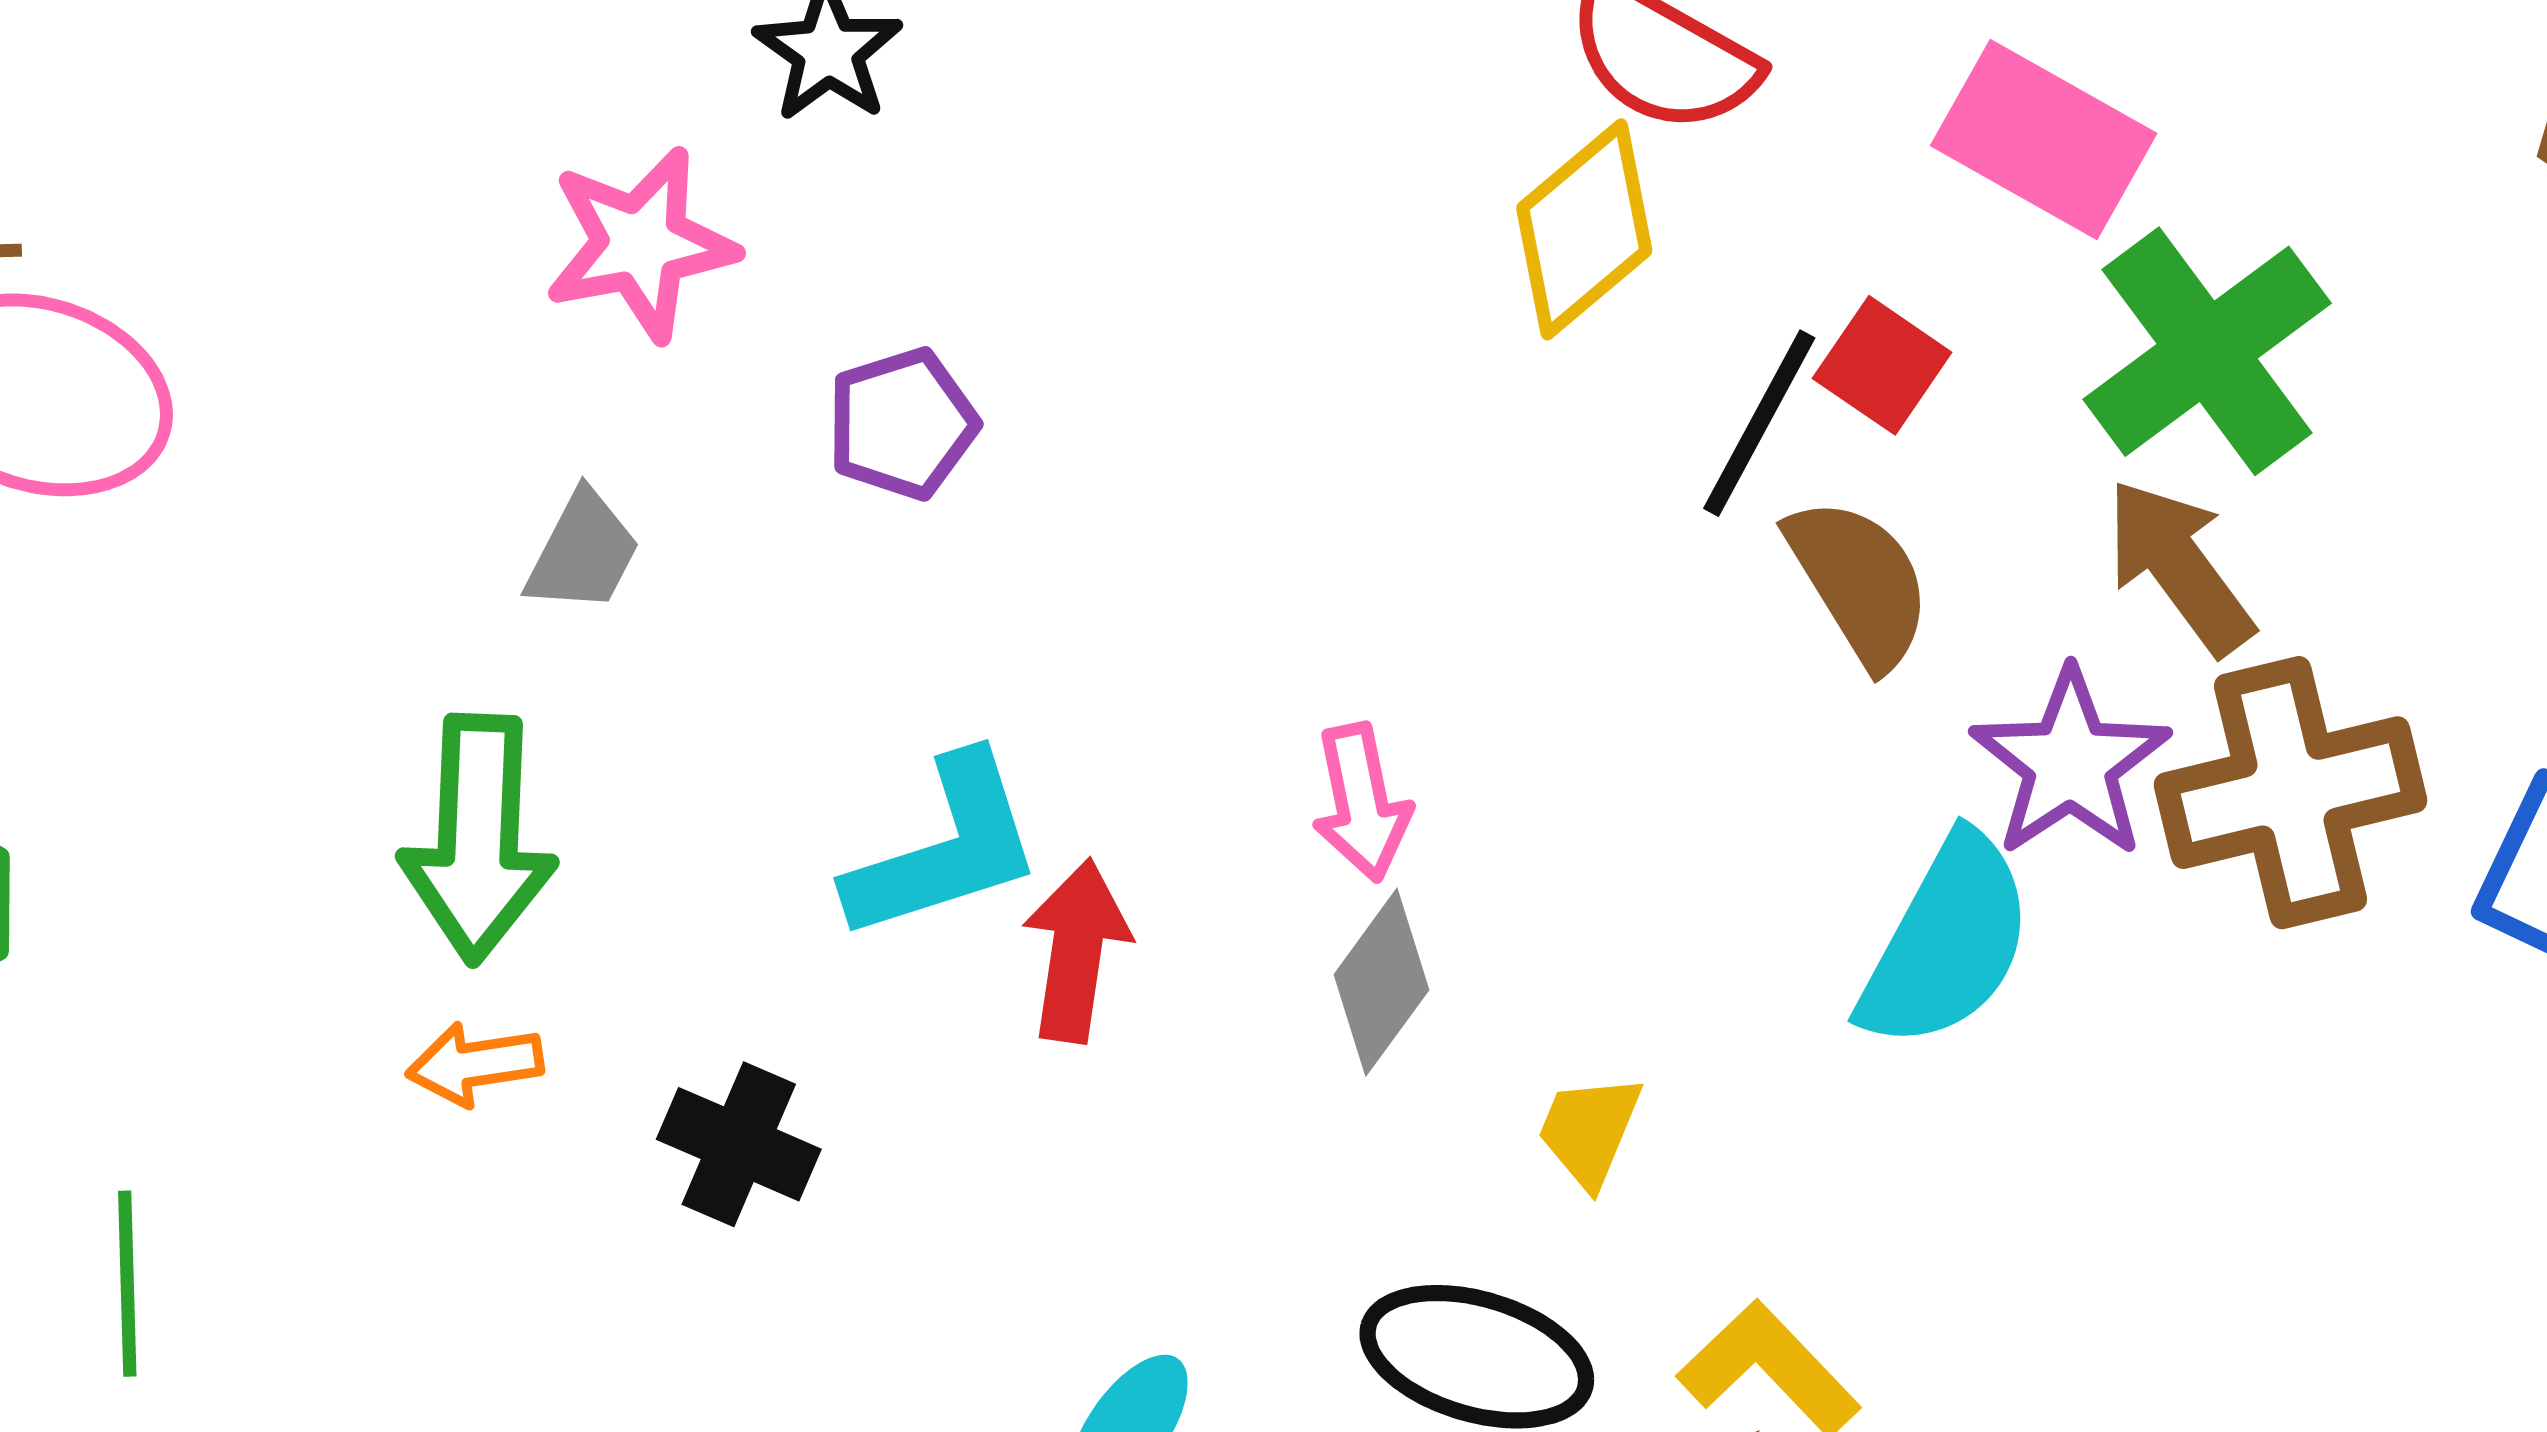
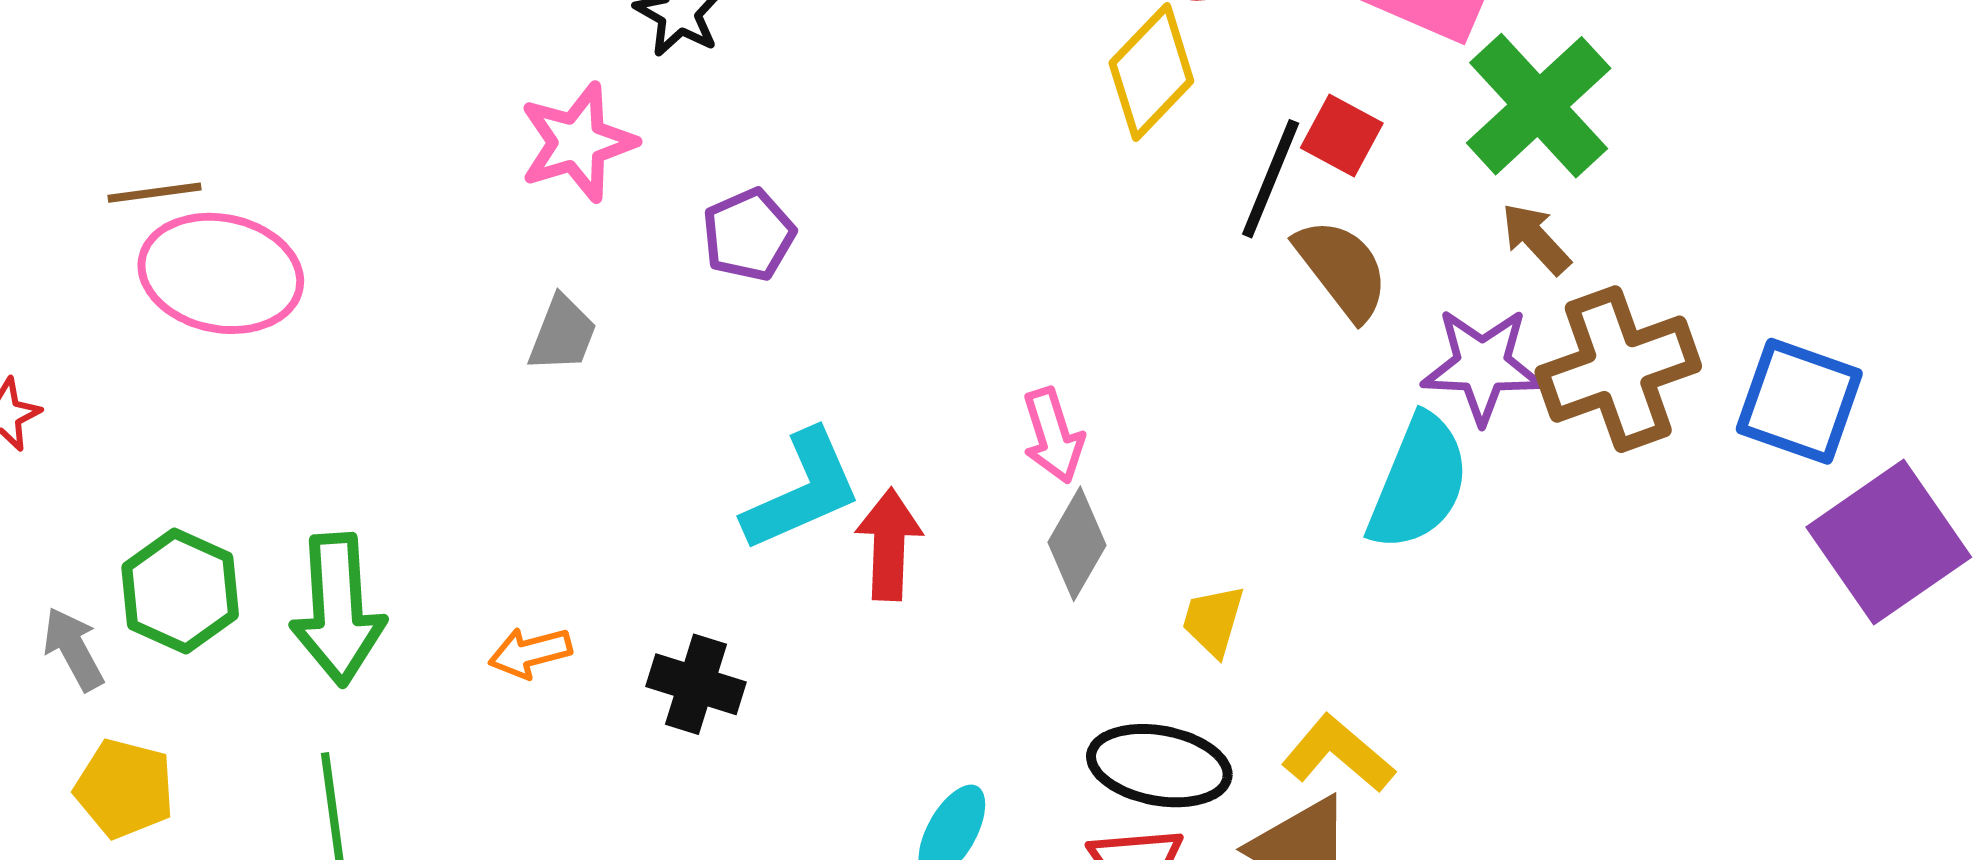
brown arrow: (2179, 567) -> (1536, 239), size x0.7
purple star: (2070, 763) -> (1482, 366), turned -30
green arrow: (478, 839) -> (338, 609), moved

